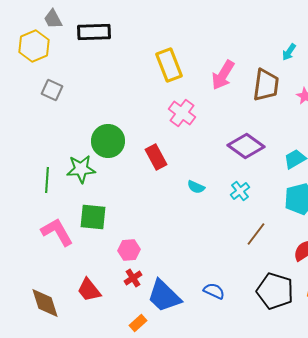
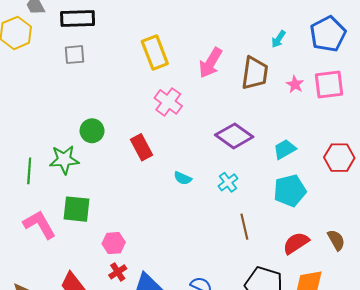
gray square: (52, 90) -> (74, 55), moved, turned -30
green circle: (108, 141) -> (92, 131), size x0.7
brown line: (256, 234) -> (244, 227), turned -50

